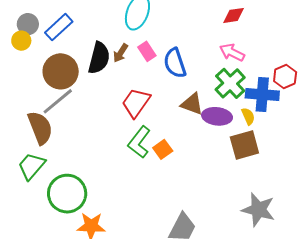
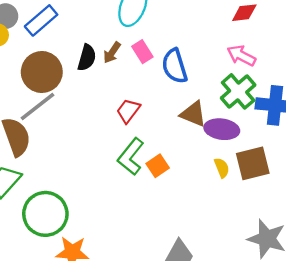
black semicircle: (99, 58) -> (87, 58), size x0.7
red trapezoid: (136, 103) -> (128, 111), size x0.7
yellow semicircle: (248, 116) -> (222, 168), moved

